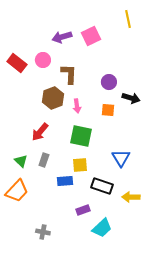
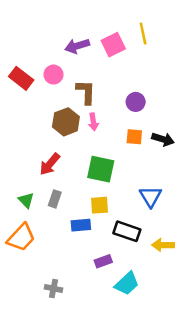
yellow line: (128, 19) -> (143, 33), moved
black arrow: (131, 98) -> (163, 139), moved
pink arrow: (77, 106) -> (93, 122), moved

